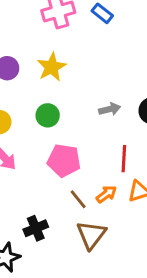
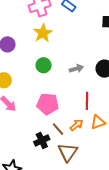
yellow star: (52, 67) -> (43, 33), moved
green circle: (48, 115) -> (44, 65), moved
black cross: (36, 228) -> (42, 140), moved

